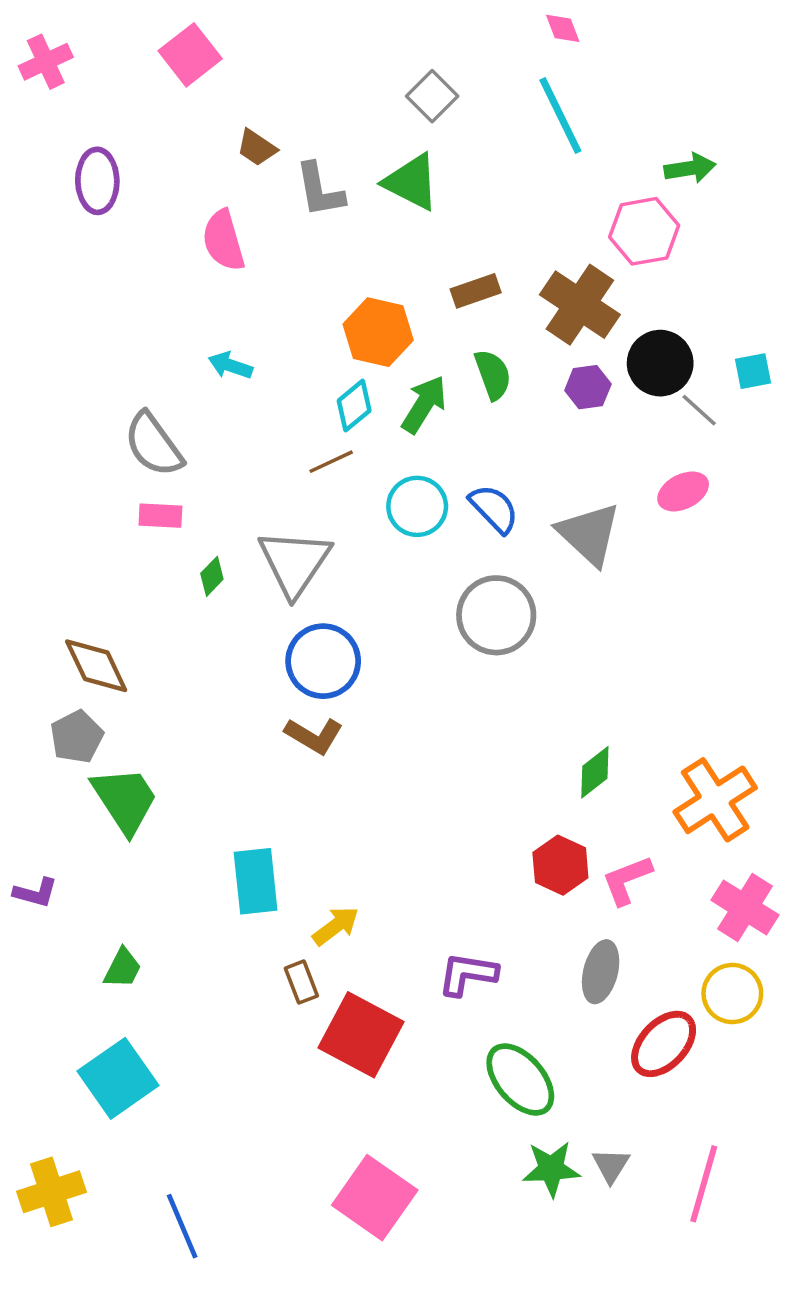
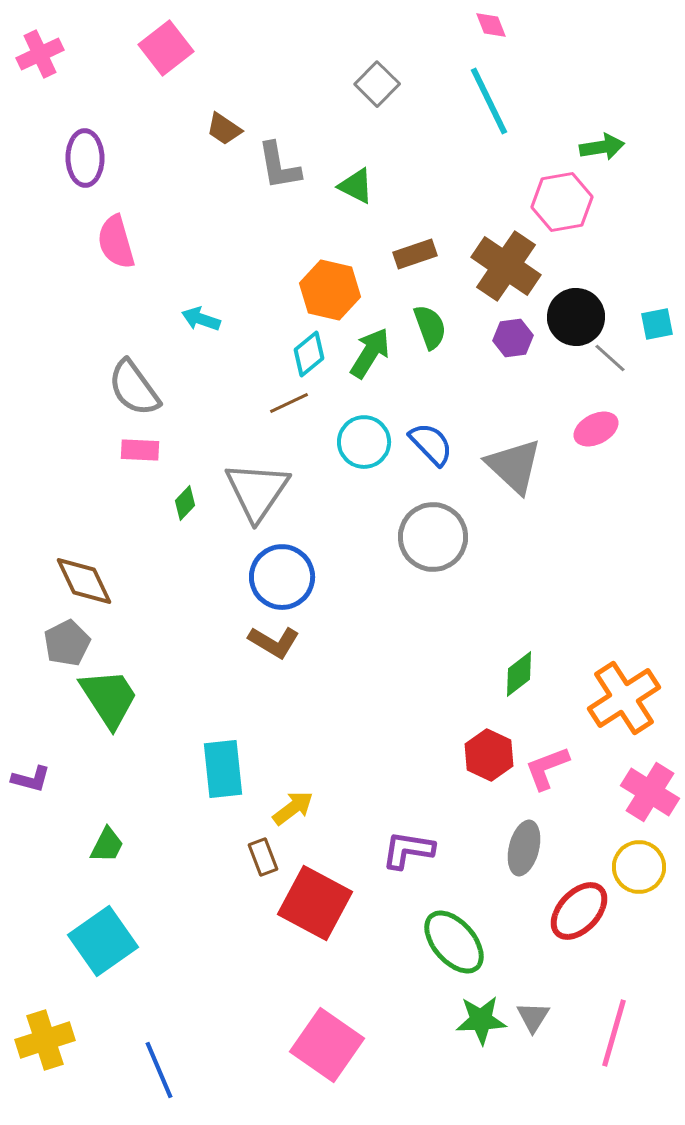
green triangle: (411, 182) -> (356, 186), moved, size x0.7
pink semicircle: (223, 240) -> (116, 242), moved

